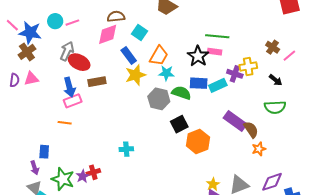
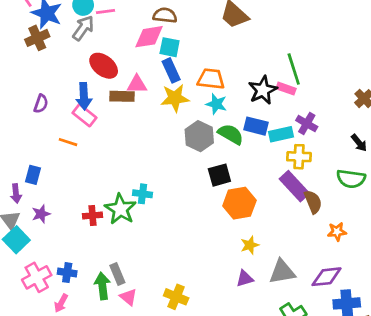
cyan square: (140, 32) -> (170, 47), moved, turned -35
green line: (217, 36) -> (294, 69), turned 55
gray arrow: (67, 51) -> (83, 28), moved
orange trapezoid: (159, 56) -> (211, 79), turned -125
yellow cross: (248, 67) -> (299, 157), moved
pink triangle: (31, 79) -> (137, 84), moved
purple semicircle: (14, 80) -> (41, 104), moved
pink rectangle: (73, 101) -> (85, 115), turned 48
orange star: (259, 149) -> (337, 232), moved
purple star: (83, 176) -> (41, 214), moved
green star: (63, 179) -> (120, 209), moved
yellow star: (213, 184) -> (250, 245), moved

